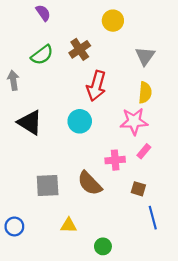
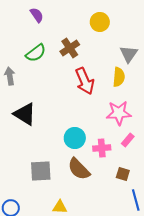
red arrow: (96, 86) -> (85, 81), turned -40
yellow semicircle: (145, 93) -> (119, 77), moved
cyan circle: (80, 121) -> (75, 138), moved

